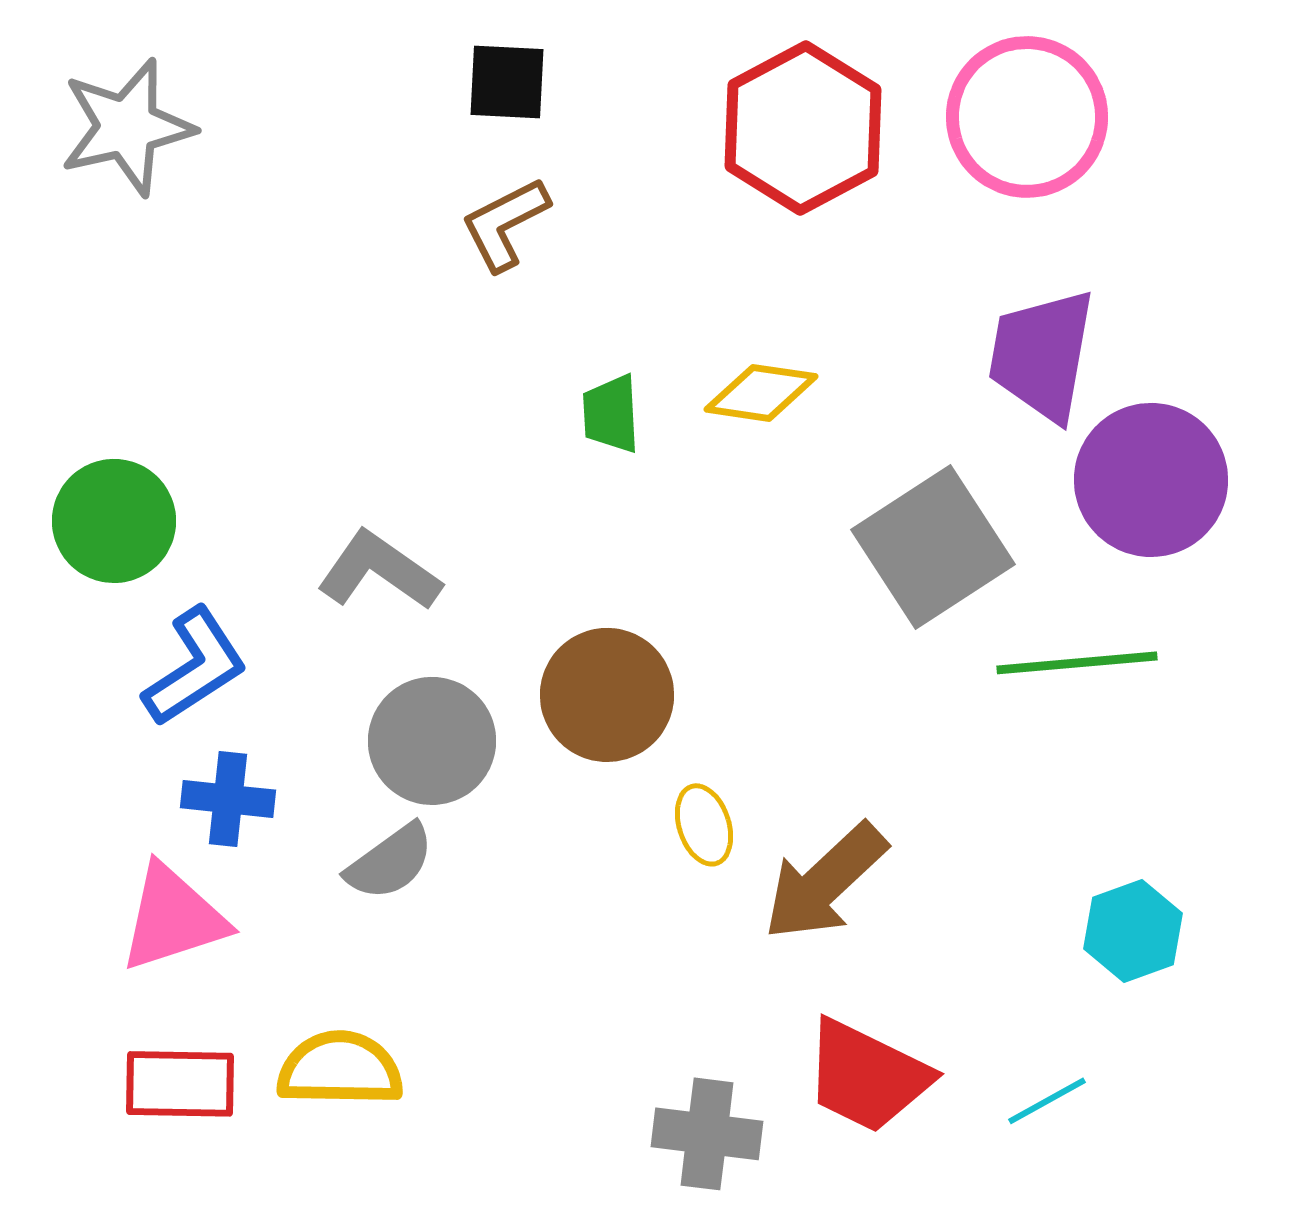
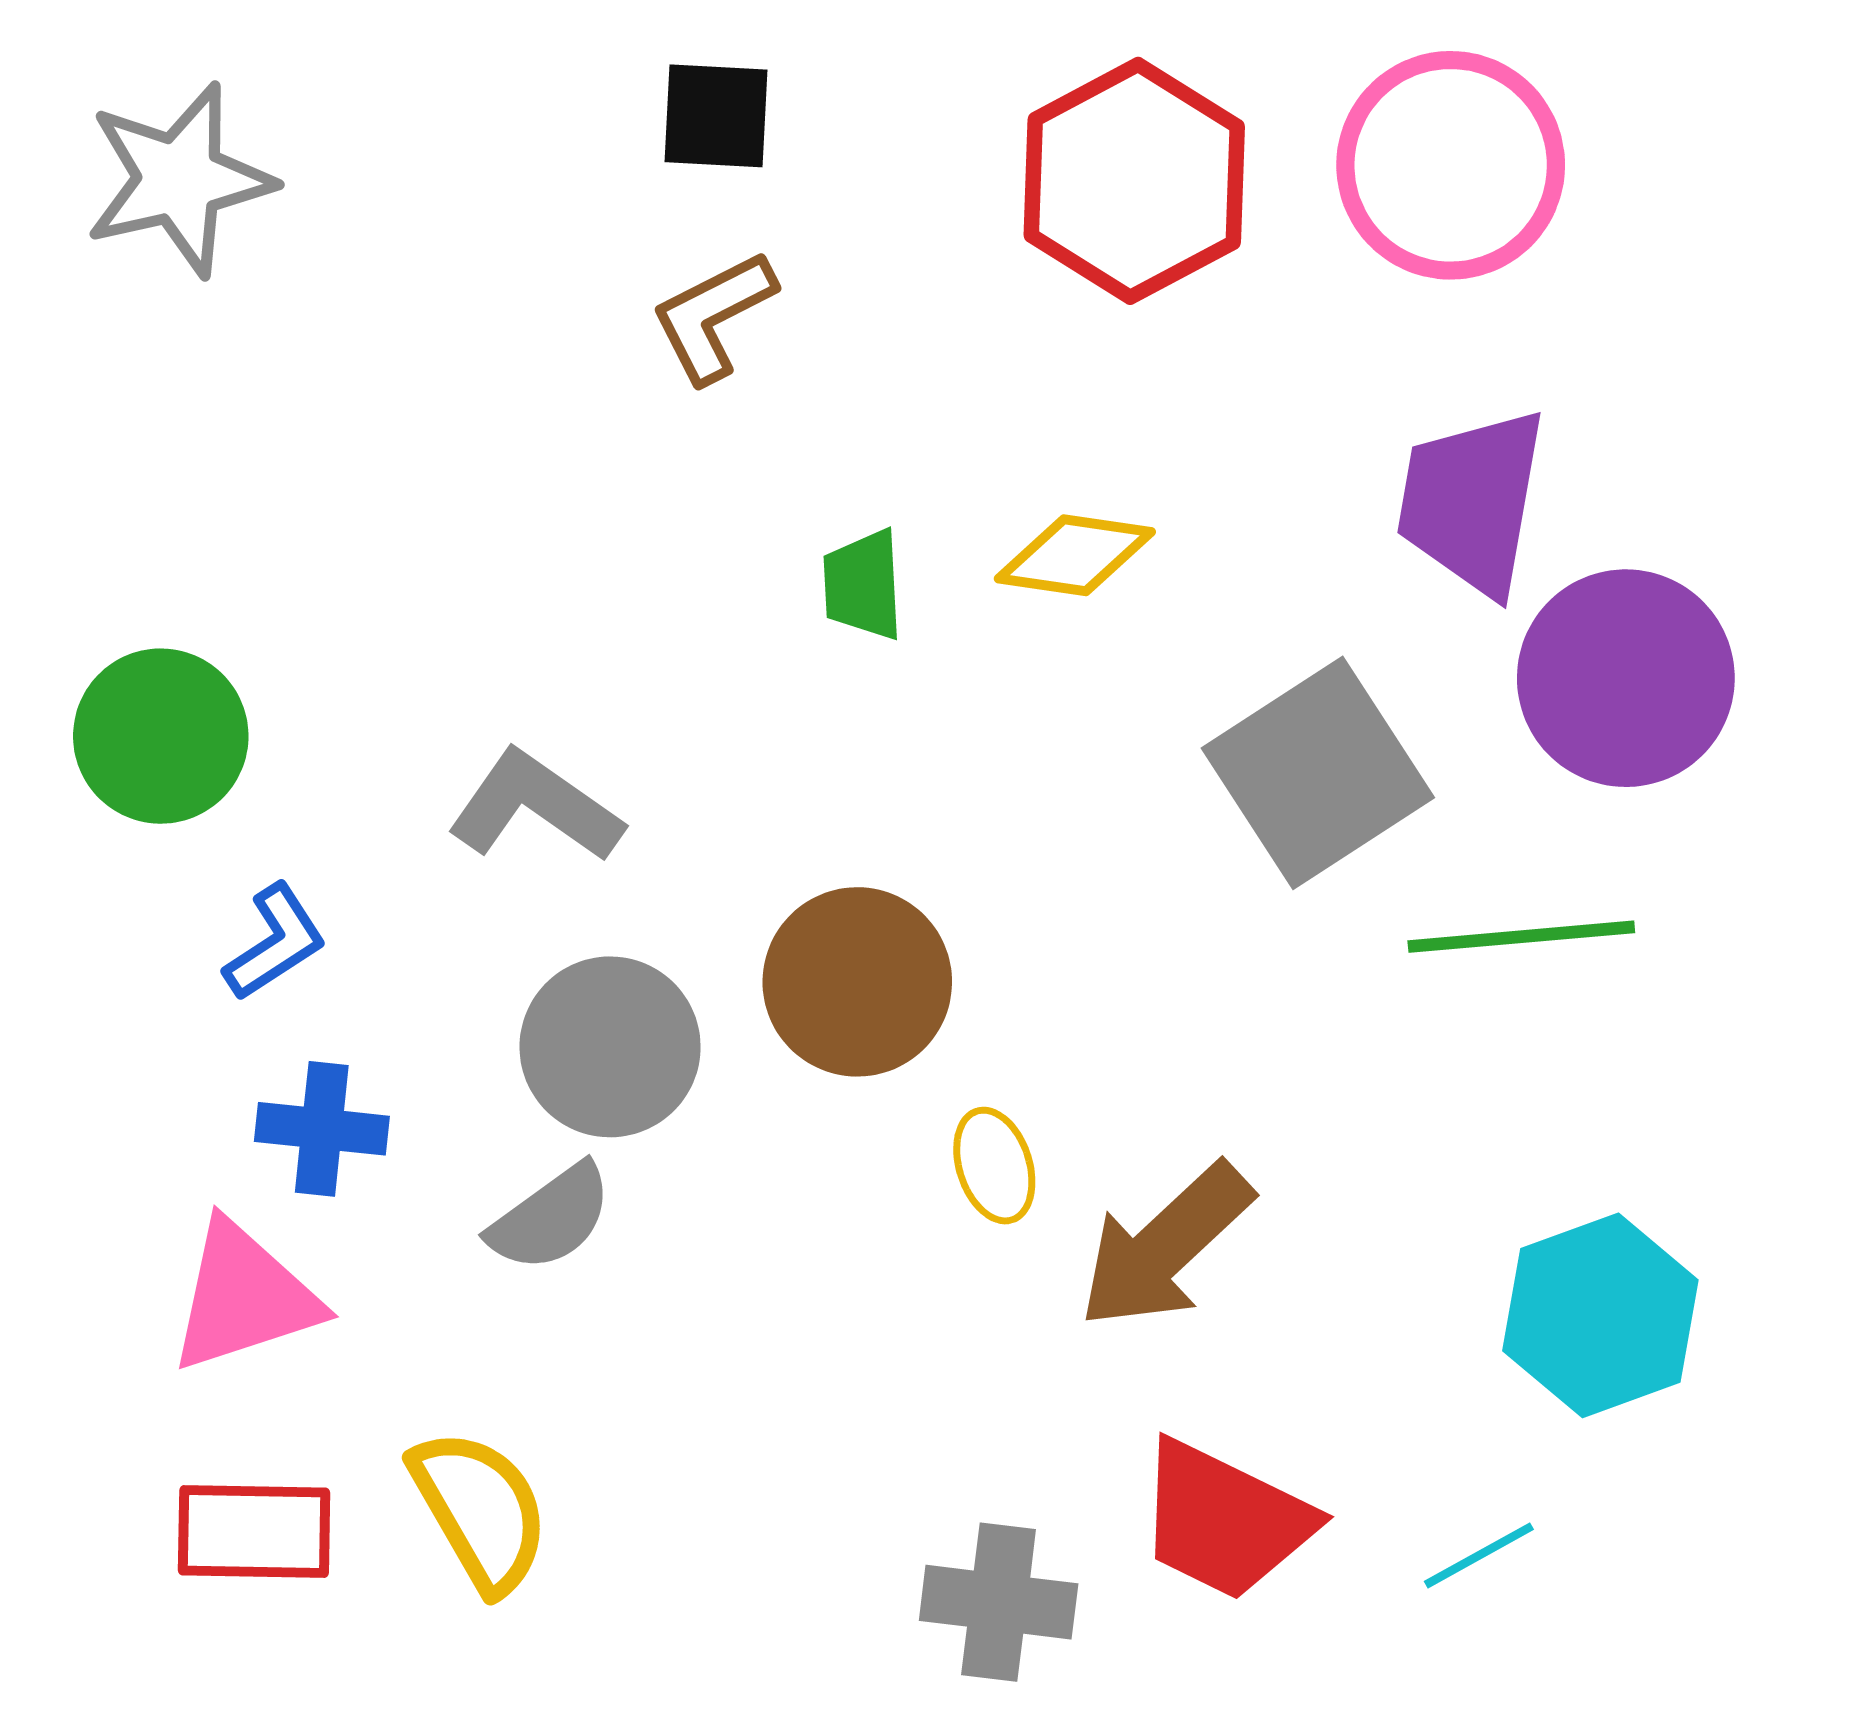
blue L-shape: (195, 667) -> (275, 942), size x0.7
cyan hexagon: (1133, 931) -> (1600, 1315), size x1.4
yellow semicircle: (340, 1069) -> (480, 1510), turned 59

